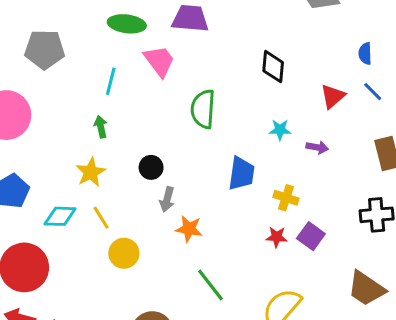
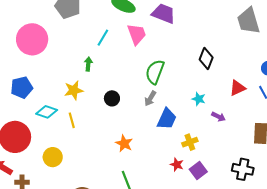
yellow cross: (286, 198) -> (190, 142), turned 35
gray arrow: (167, 199) -> (150, 98), moved
yellow circle: (124, 253) -> (53, 157), moved

